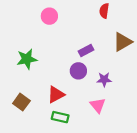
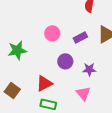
pink circle: (49, 16) -> (52, 33), moved
purple rectangle: (86, 50) -> (80, 37), moved

